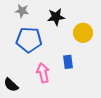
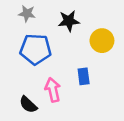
black semicircle: (11, 85) -> (28, 105), moved

